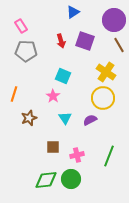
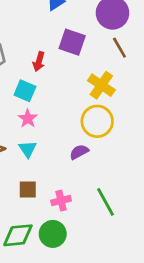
red arrow: (61, 41) -> (39, 62), moved, turned 32
cyan square: (63, 76) -> (25, 91), moved
cyan triangle: (65, 118) -> (28, 149), moved
green line: (109, 156) -> (106, 202), turned -50

